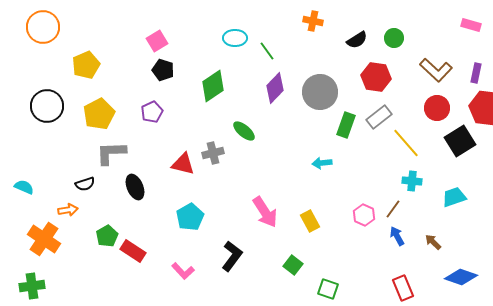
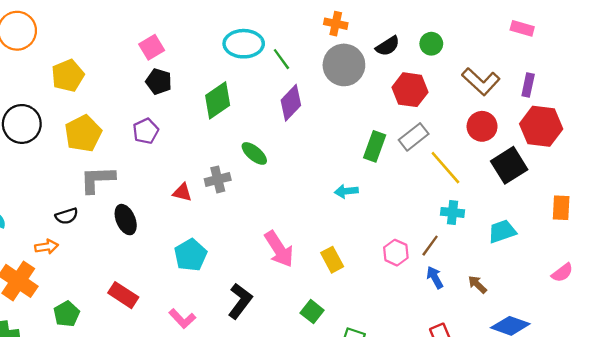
cyan ellipse: (235, 38) -> (244, 44), size x1.4
gray circle: (320, 92) -> (344, 65), moved
red triangle: (183, 164) -> (182, 192), size x0.7
green pentagon: (107, 236) -> (67, 314), moved

